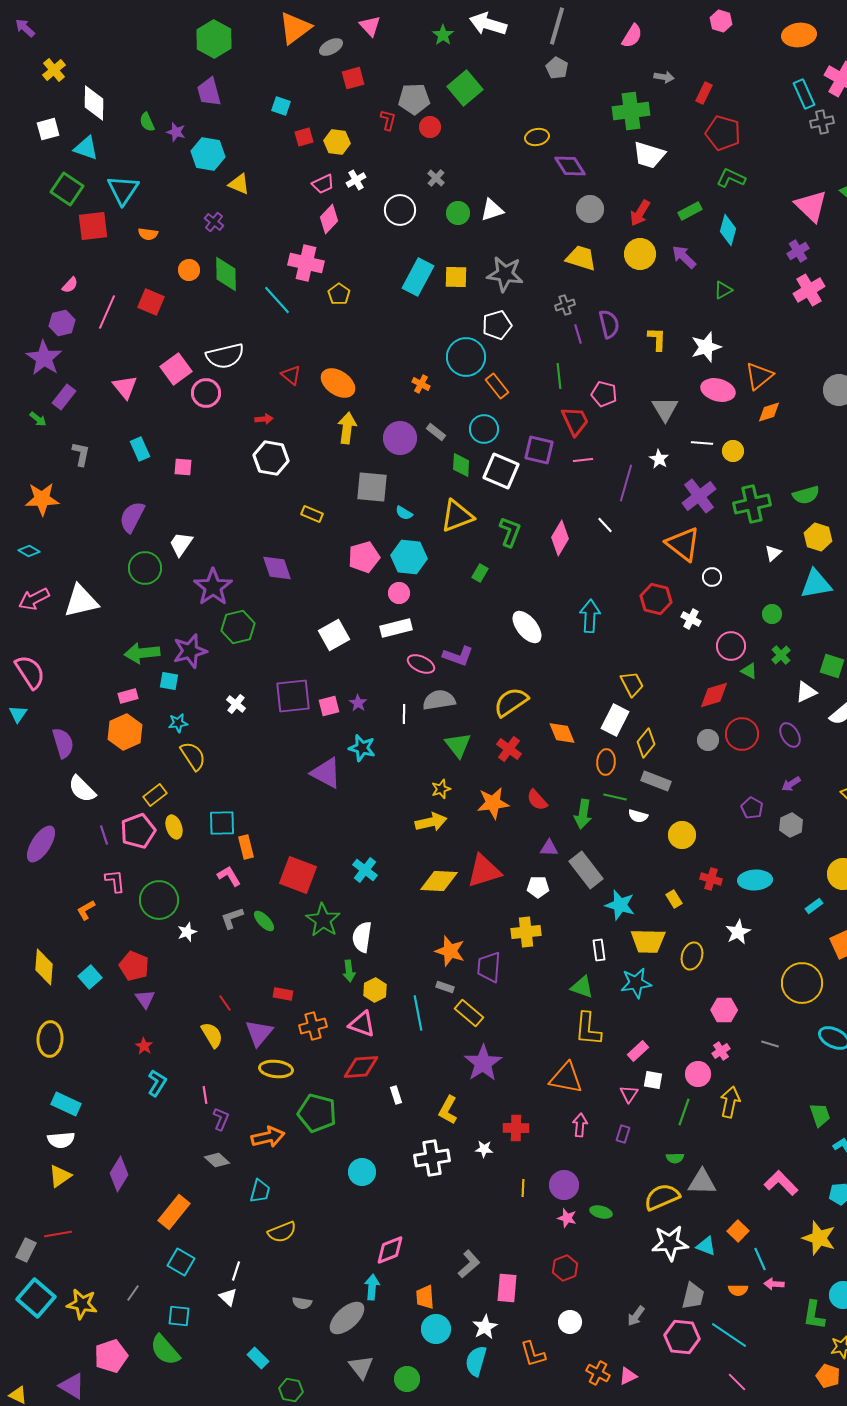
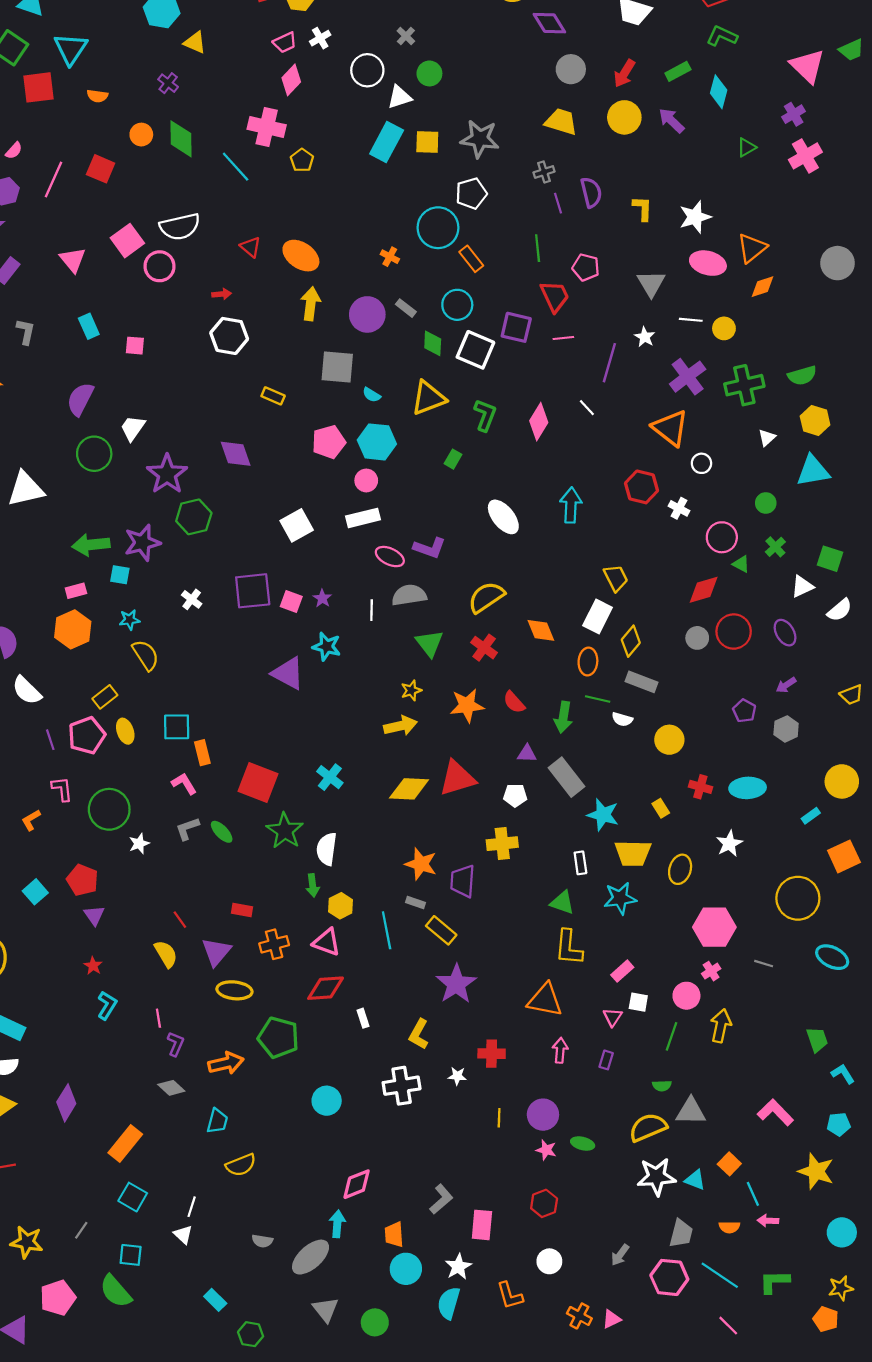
white triangle: (492, 210) -> (399, 97), moved
green triangle: (723, 290) -> (746, 147), moved
pink square: (329, 706) -> (291, 602), turned 35
pink hexagon: (724, 1010) -> (714, 927), size x1.5
green L-shape: (814, 1315) -> (774, 1282), moved, turned 80

